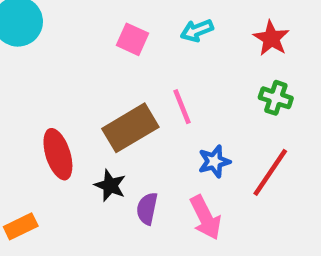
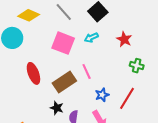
pink square: (133, 39) -> (63, 43), size x1.6
green cross: (276, 98) -> (137, 66), moved
red ellipse: (58, 154) -> (33, 73), moved

